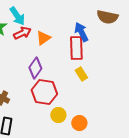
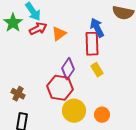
purple diamond: (35, 68) -> (68, 69), moved
yellow circle: (58, 115) -> (74, 111), size x1.5
orange circle: (79, 123) -> (102, 115), moved

